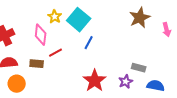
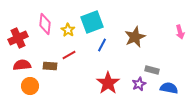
yellow star: (55, 17) -> (68, 30), moved
brown star: (140, 18) -> (135, 37), moved
cyan square: (79, 20) -> (92, 22), turned 30
pink diamond: (41, 35) -> (45, 24), moved

